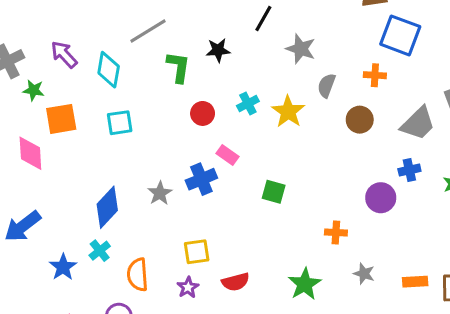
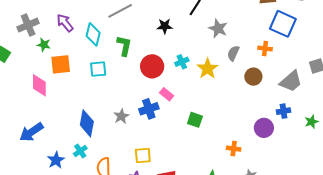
green L-shape: (178, 67) -> (124, 46), moved
red circle: (203, 113) -> (152, 66), size x1.5
blue diamond: (107, 207) -> (87, 123), turned -36

